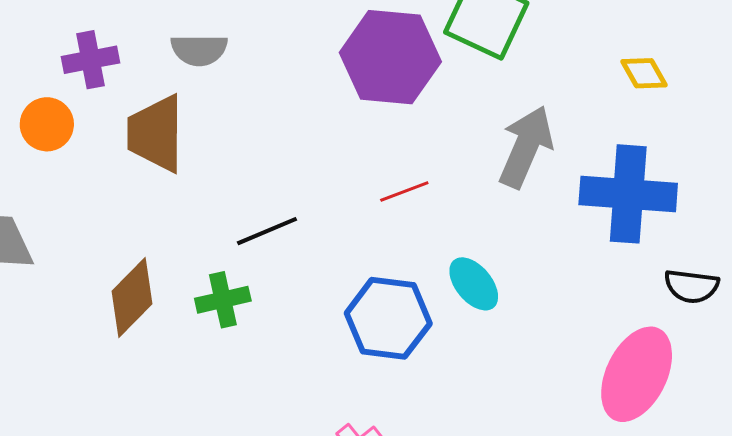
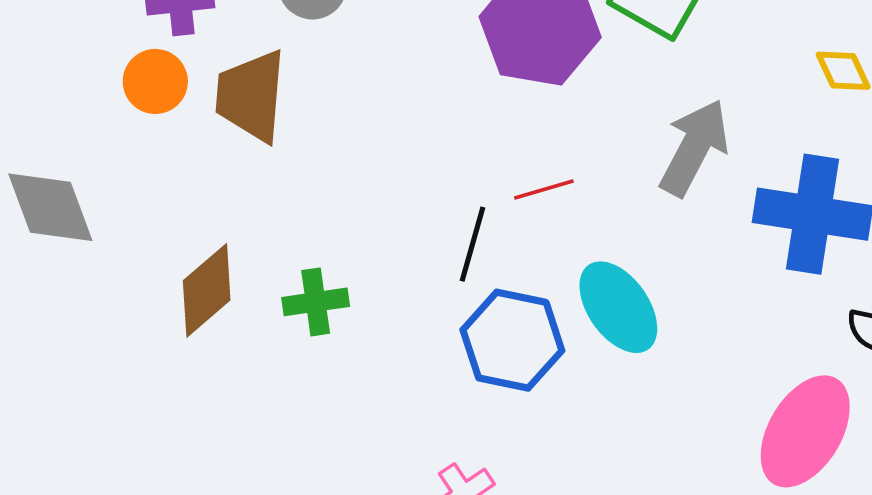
orange circle: (47, 124) -> (155, 81), moved
black line: (267, 231) -> (473, 244), moved, turned -56
cyan ellipse: (474, 284) -> (618, 307), size x1.4

